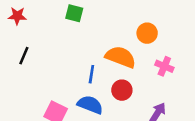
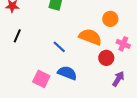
blue line: (91, 74) -> (59, 47), moved, turned -56
red circle: (122, 90) -> (106, 58), moved

